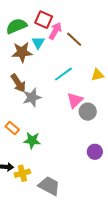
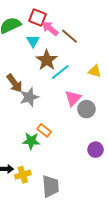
pink arrow: (55, 31) -> (50, 28), turned -78
brown star: (22, 52) -> (47, 60), moved, turned -30
yellow triangle: (97, 75) -> (95, 71), turned 32
orange rectangle: (12, 128) -> (44, 130), moved
gray trapezoid: (49, 186) -> (51, 186), turned 60

